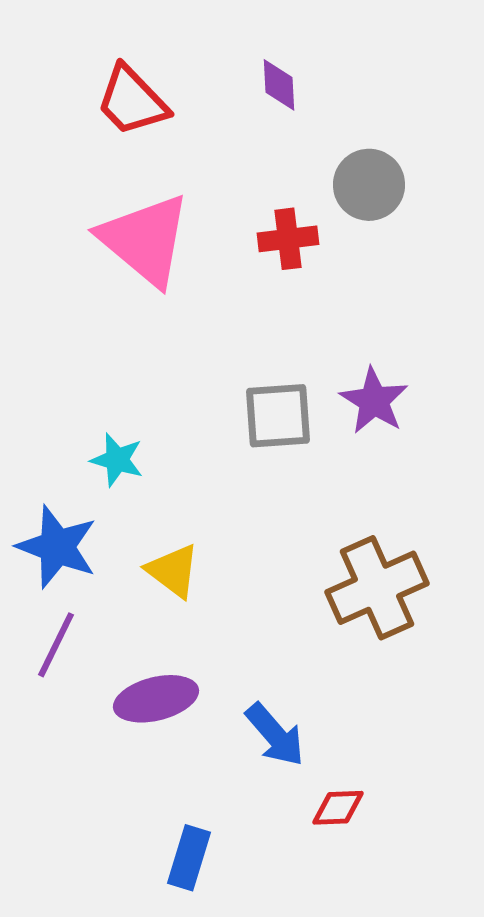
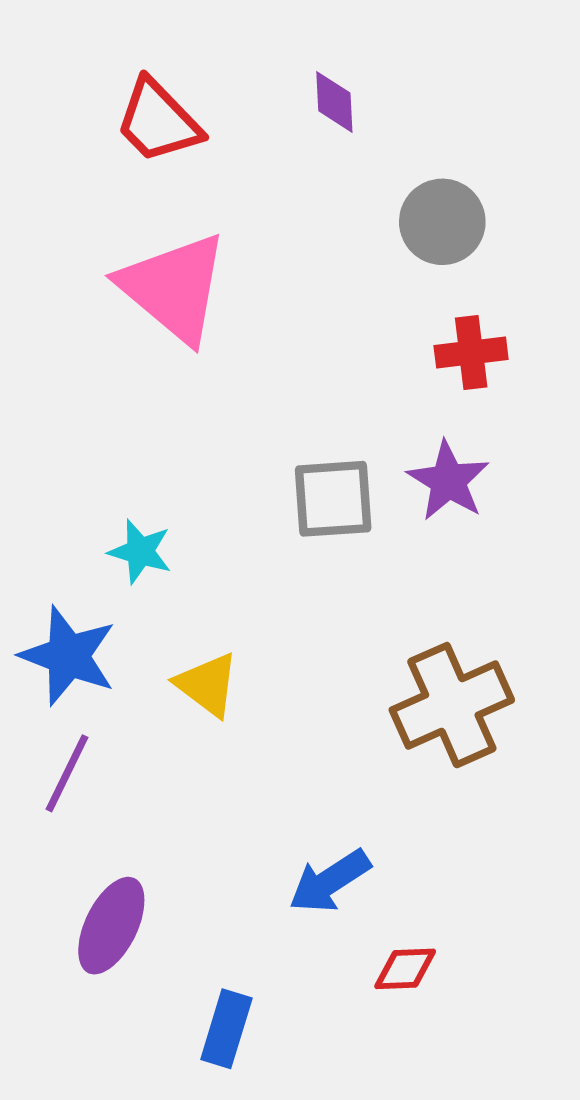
red cross: (288, 239) -> (471, 353), moved
purple ellipse: (156, 699) -> (111, 926), moved, turned -50
blue arrow: (275, 735) -> (330, 881), turned 98

